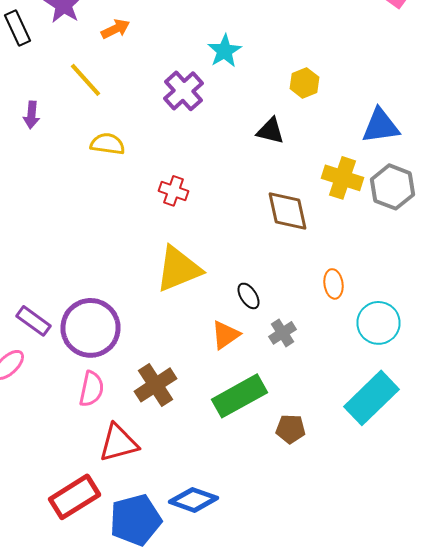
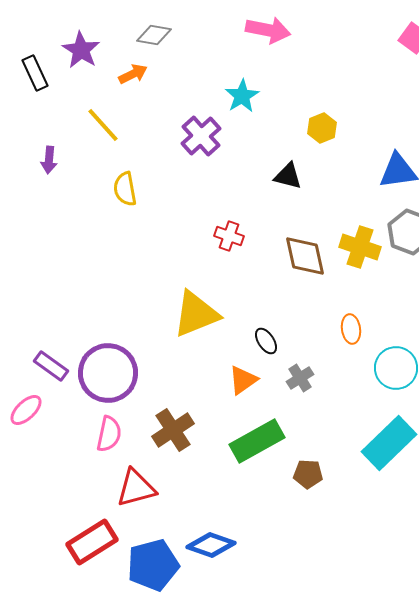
yellow semicircle: (108, 144) -> (125, 189), turned -108
yellow cross: (342, 178) -> (360, 247), moved
red cross: (174, 191) -> (229, 236), moved

